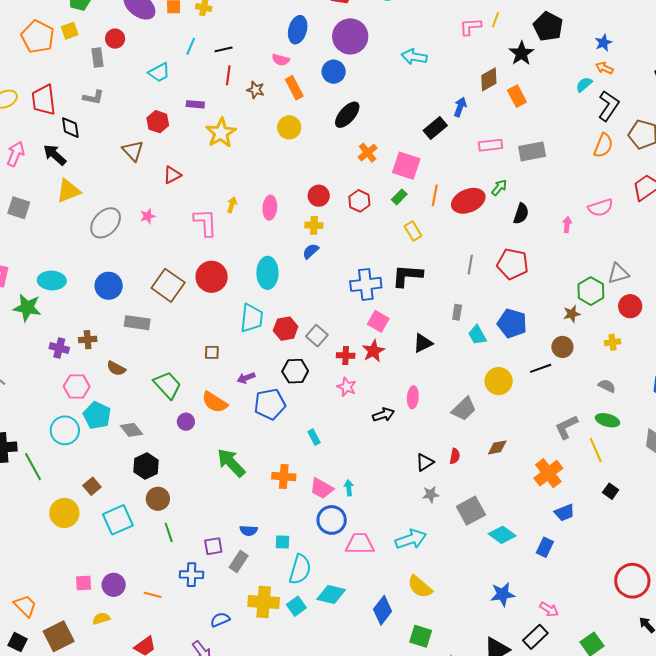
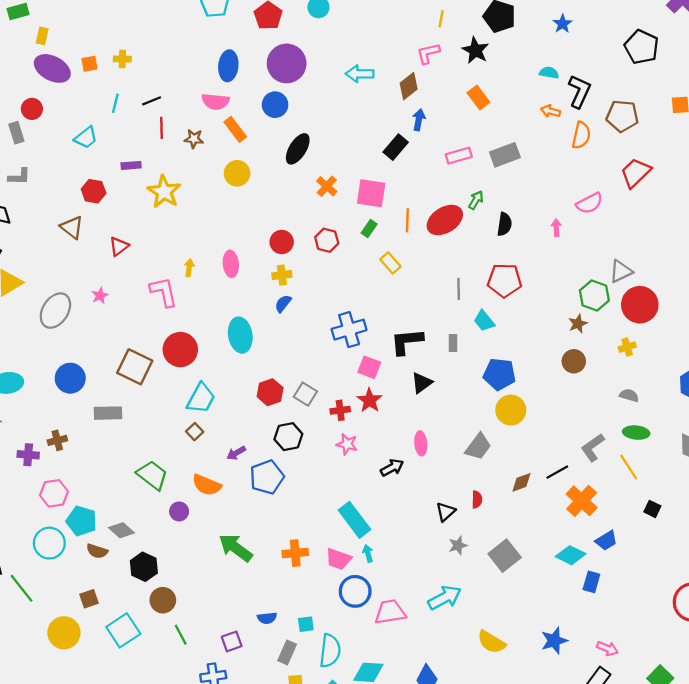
pink L-shape: (470, 27) -> (428, 53), moved
pink semicircle: (281, 60) -> (215, 102), size x1.4
orange arrow: (604, 68) -> (551, 111), moved
brown diamond: (489, 79) -> (409, 86), moved
cyan semicircle: (584, 85) -> (549, 73), turned 60
black L-shape: (407, 276) -> (407, 342), moved
red circle: (630, 306) -> (640, 305), size x1.4
cyan trapezoid: (252, 318) -> (201, 398), moved, turned 32
blue pentagon: (512, 323) -> (499, 374), moved
cyan trapezoid: (477, 335) -> (484, 321), moved
brown square: (212, 352) -> (195, 432), turned -35
brown semicircle: (116, 368) -> (97, 551), moved
black line: (541, 368) -> (557, 472), moved
cyan rectangle: (314, 437) -> (354, 520), moved, size x2.0
brown square: (92, 486) -> (89, 599), turned 30
cyan diamond: (502, 535) -> (571, 555), moved
gray rectangle: (239, 562) -> (287, 652), moved
yellow semicircle: (420, 587) -> (491, 642), moved

